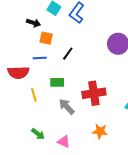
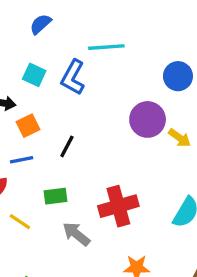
orange square: (46, 38) -> (28, 126), turned -32
yellow line: (34, 95) -> (20, 222), turned -32

